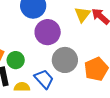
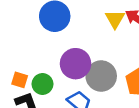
purple circle: (48, 32) -> (76, 64), moved

